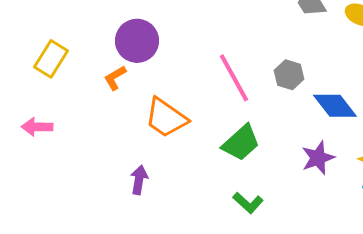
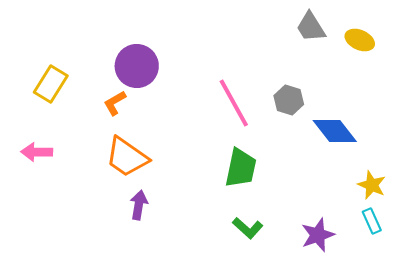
orange trapezoid: (166, 118) -> (127, 157), moved
green trapezoid: (241, 143) -> (241, 168), turned -36
purple star: (318, 158) -> (318, 235), moved

